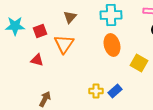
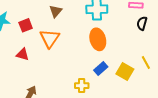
yellow square: (139, 63) -> (125, 71), moved
blue rectangle: (115, 91) -> (101, 68), moved

